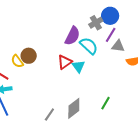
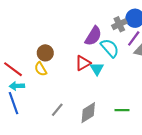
yellow semicircle: (17, 61) -> (41, 69), moved
green line: (105, 103) -> (122, 110), turned 56
gray line: (49, 115) -> (57, 110), moved

